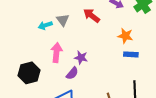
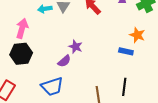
orange star: (125, 36) -> (137, 35), moved
pink arrow: (56, 53) -> (22, 28), moved

